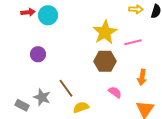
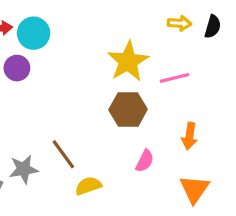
purple circle: (38, 54) -> (17, 68), moved
pink semicircle: (115, 92) -> (145, 161), turned 80
gray star: (42, 97) -> (24, 169), turned -30

